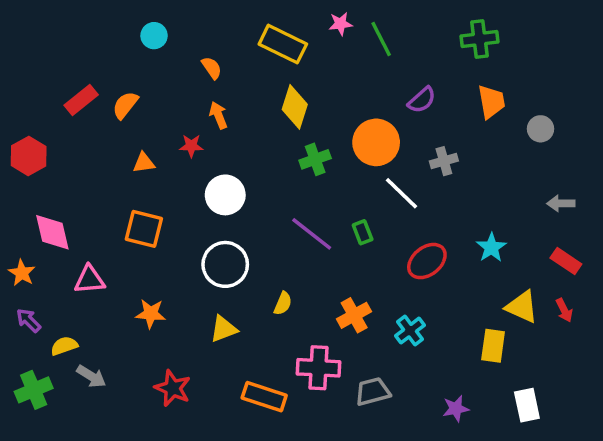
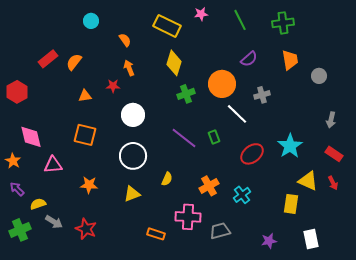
green line: (381, 39) -> (240, 20), moved
gray arrow: (561, 203) -> (331, 120), turned -77
cyan star: (491, 247) -> (290, 146), size x1.4
red star: (173, 388) -> (86, 229), moved
orange rectangle: (264, 397) -> (156, 234), size x0.7

